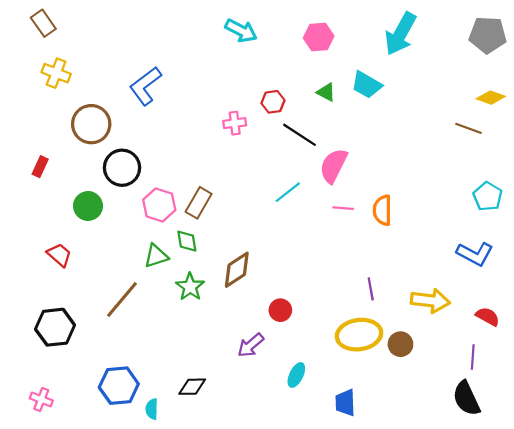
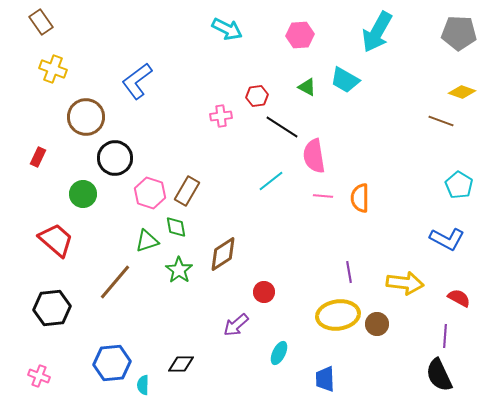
pink semicircle: (334, 166) -> (314, 156), turned -36
red trapezoid: (59, 255) -> (56, 240), size x1.5

